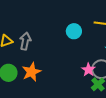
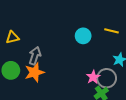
gray arrow: (25, 41) -> (35, 56), moved

